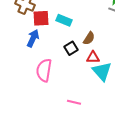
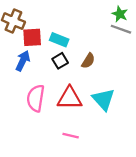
black square: (71, 48) -> (60, 61), moved
red triangle: (93, 57) -> (70, 98), moved, size x1.6

